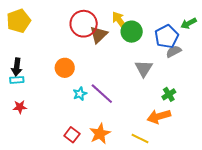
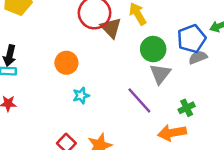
green circle: (132, 32) -> (153, 49), moved
brown triangle: (99, 35) -> (111, 28), turned -36
purple line: (102, 94) -> (139, 100), moved

